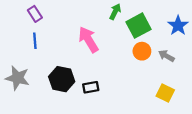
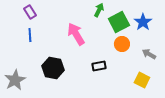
blue star: (178, 26) -> (143, 22), moved
gray arrow: (166, 56) -> (149, 54), moved
gray star: (17, 78) -> (15, 80), moved, turned 30
black rectangle: (91, 87) -> (99, 66), moved

